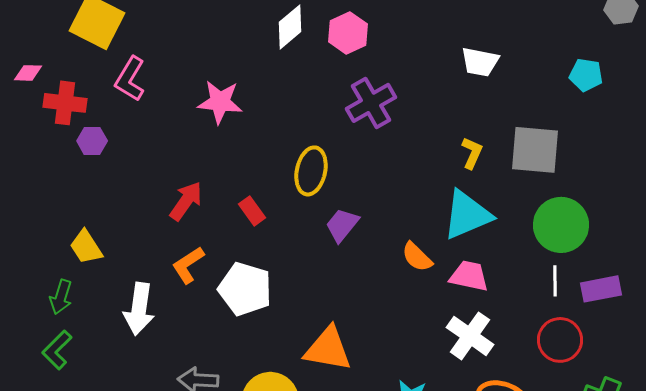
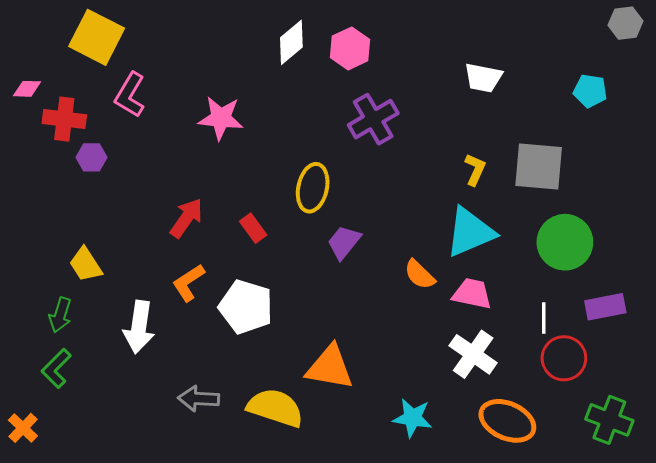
white line: (555, 281) -> (544, 318), moved

